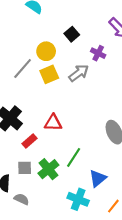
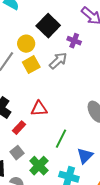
black square: (72, 34) -> (48, 26), size x1.6
gray square: (25, 168) -> (17, 153), turned -32
green cross: (48, 169) -> (39, 166), moved

